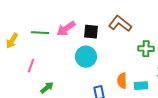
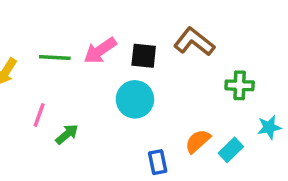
orange semicircle: (122, 81) -> (198, 141), turned 49
cyan rectangle: (141, 86) -> (231, 150), turned -40
green arrow: (47, 88) -> (67, 134), moved

